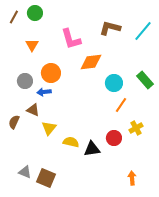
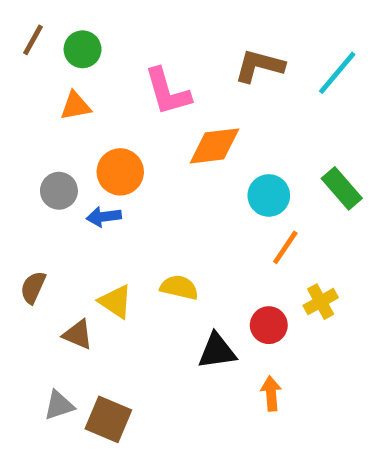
green circle: (35, 13) -> (83, 49), moved
orange triangle: (32, 45) -> (75, 106), turned 48
brown triangle: (33, 110) -> (78, 335), moved
yellow triangle: (49, 128) -> (116, 302), turned -35
yellow semicircle: (71, 142) -> (179, 287), moved
gray triangle: (25, 172) -> (59, 405), turned -40
orange arrow: (132, 178) -> (271, 393), moved

